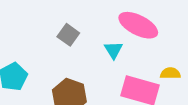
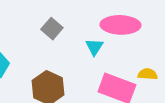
pink ellipse: (138, 25) -> (120, 25), turned -30

